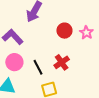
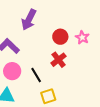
red cross: (62, 62) -> (59, 60), moved

